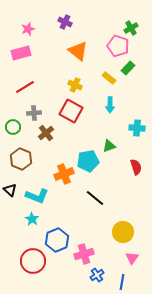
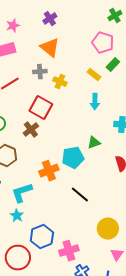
purple cross: (65, 22) -> (50, 19), turned 32
green cross: (131, 28) -> (115, 16), moved
orange triangle: (78, 51) -> (50, 48), moved
red square: (71, 111) -> (41, 108), moved
gray cross: (34, 113) -> (40, 72), moved
cyan L-shape: (37, 196) -> (22, 193), turned 140

